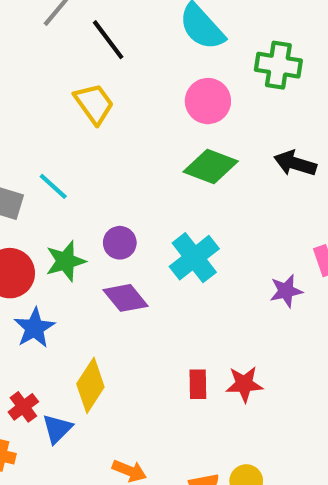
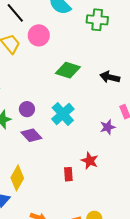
pink circle: (208, 101) -> (39, 35), moved
black arrow: (295, 163) -> (110, 77), moved
red star: (244, 384) -> (90, 161), moved, turned 30

